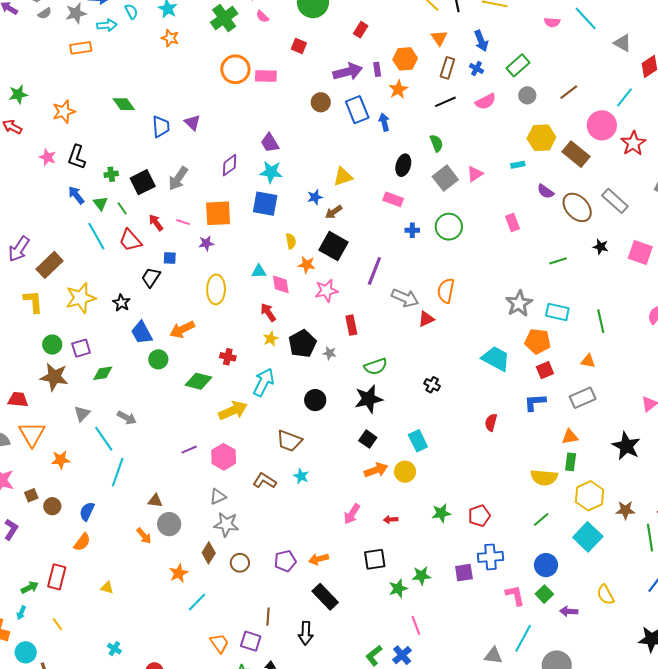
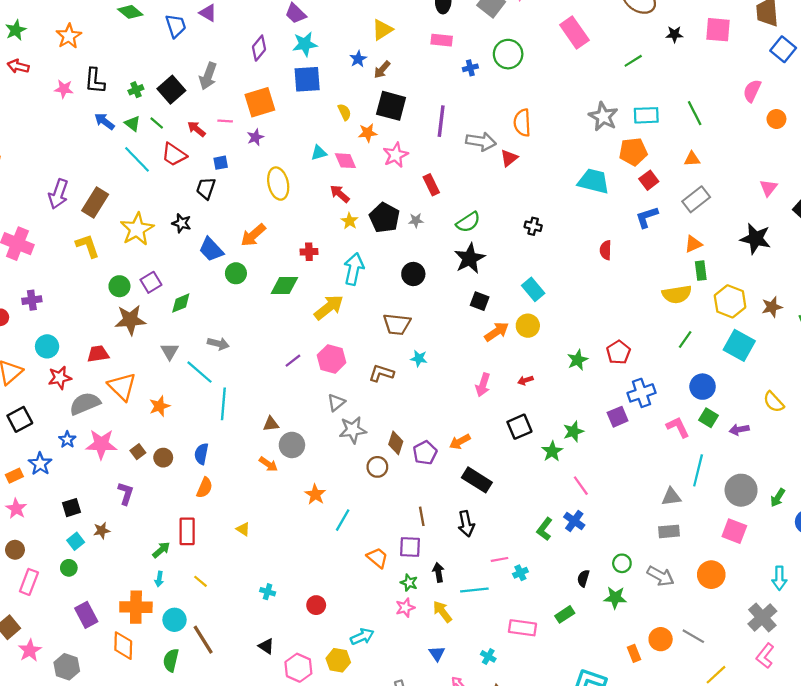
pink rectangle: (512, 223) -> (574, 32), size x1.6
brown diamond: (209, 553) -> (396, 443), moved
yellow triangle: (107, 588) -> (243, 529), turned 32

